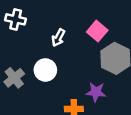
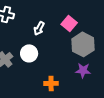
purple star: (96, 92) -> (83, 70), moved

